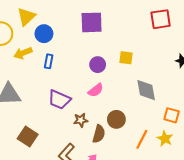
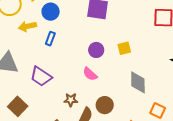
yellow square: (126, 58) -> (124, 48), turned -32
pink semicircle: (96, 90) -> (90, 74), turned 70
purple trapezoid: (59, 100) -> (41, 77), moved

